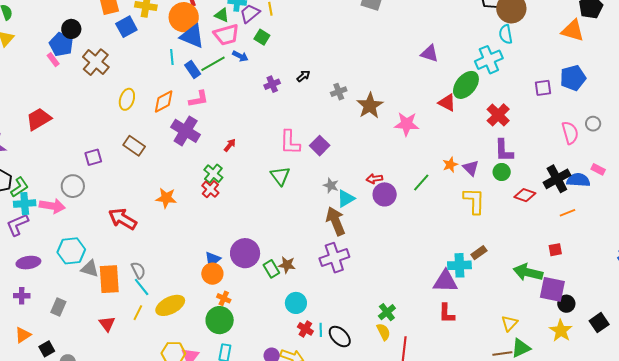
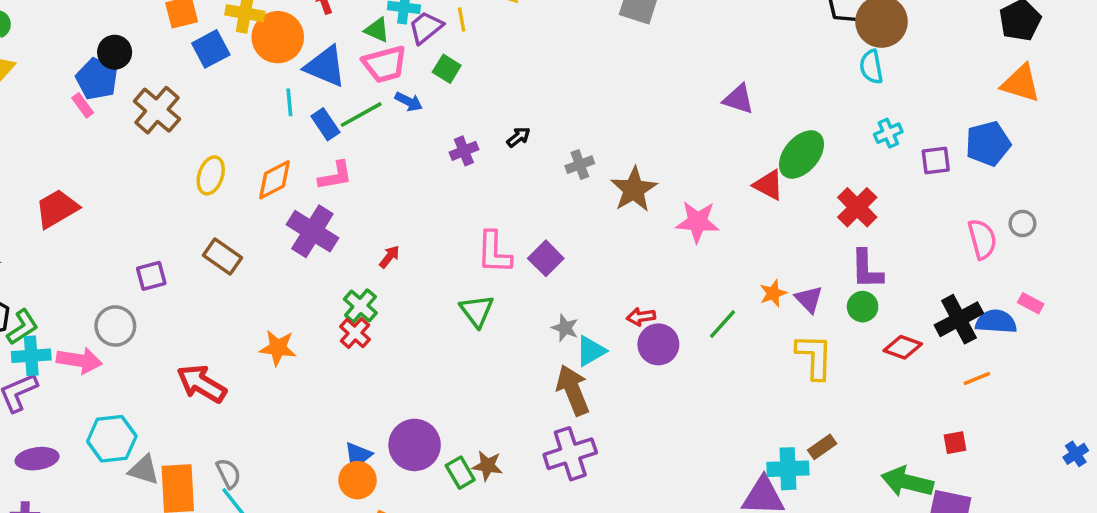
orange circle: (184, 17) -> (278, 37), moved
orange triangle: (573, 31) -> (1021, 83), moved
cyan cross: (489, 60) -> (888, 133), moved, size x0.6

